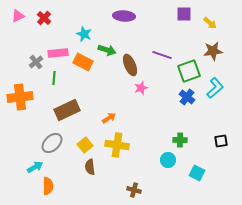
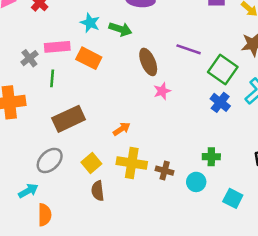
green arrow: (107, 50) -> (120, 29), moved
green square: (189, 71) -> (223, 70), turned -35
brown cross: (134, 190) -> (165, 171), moved

